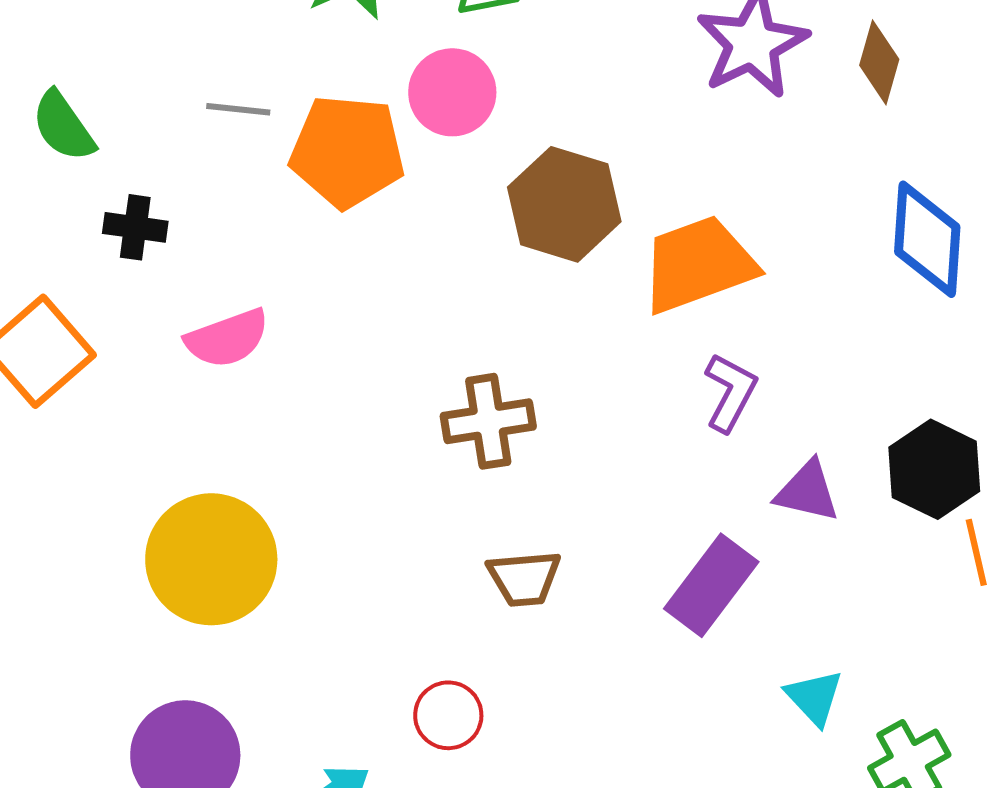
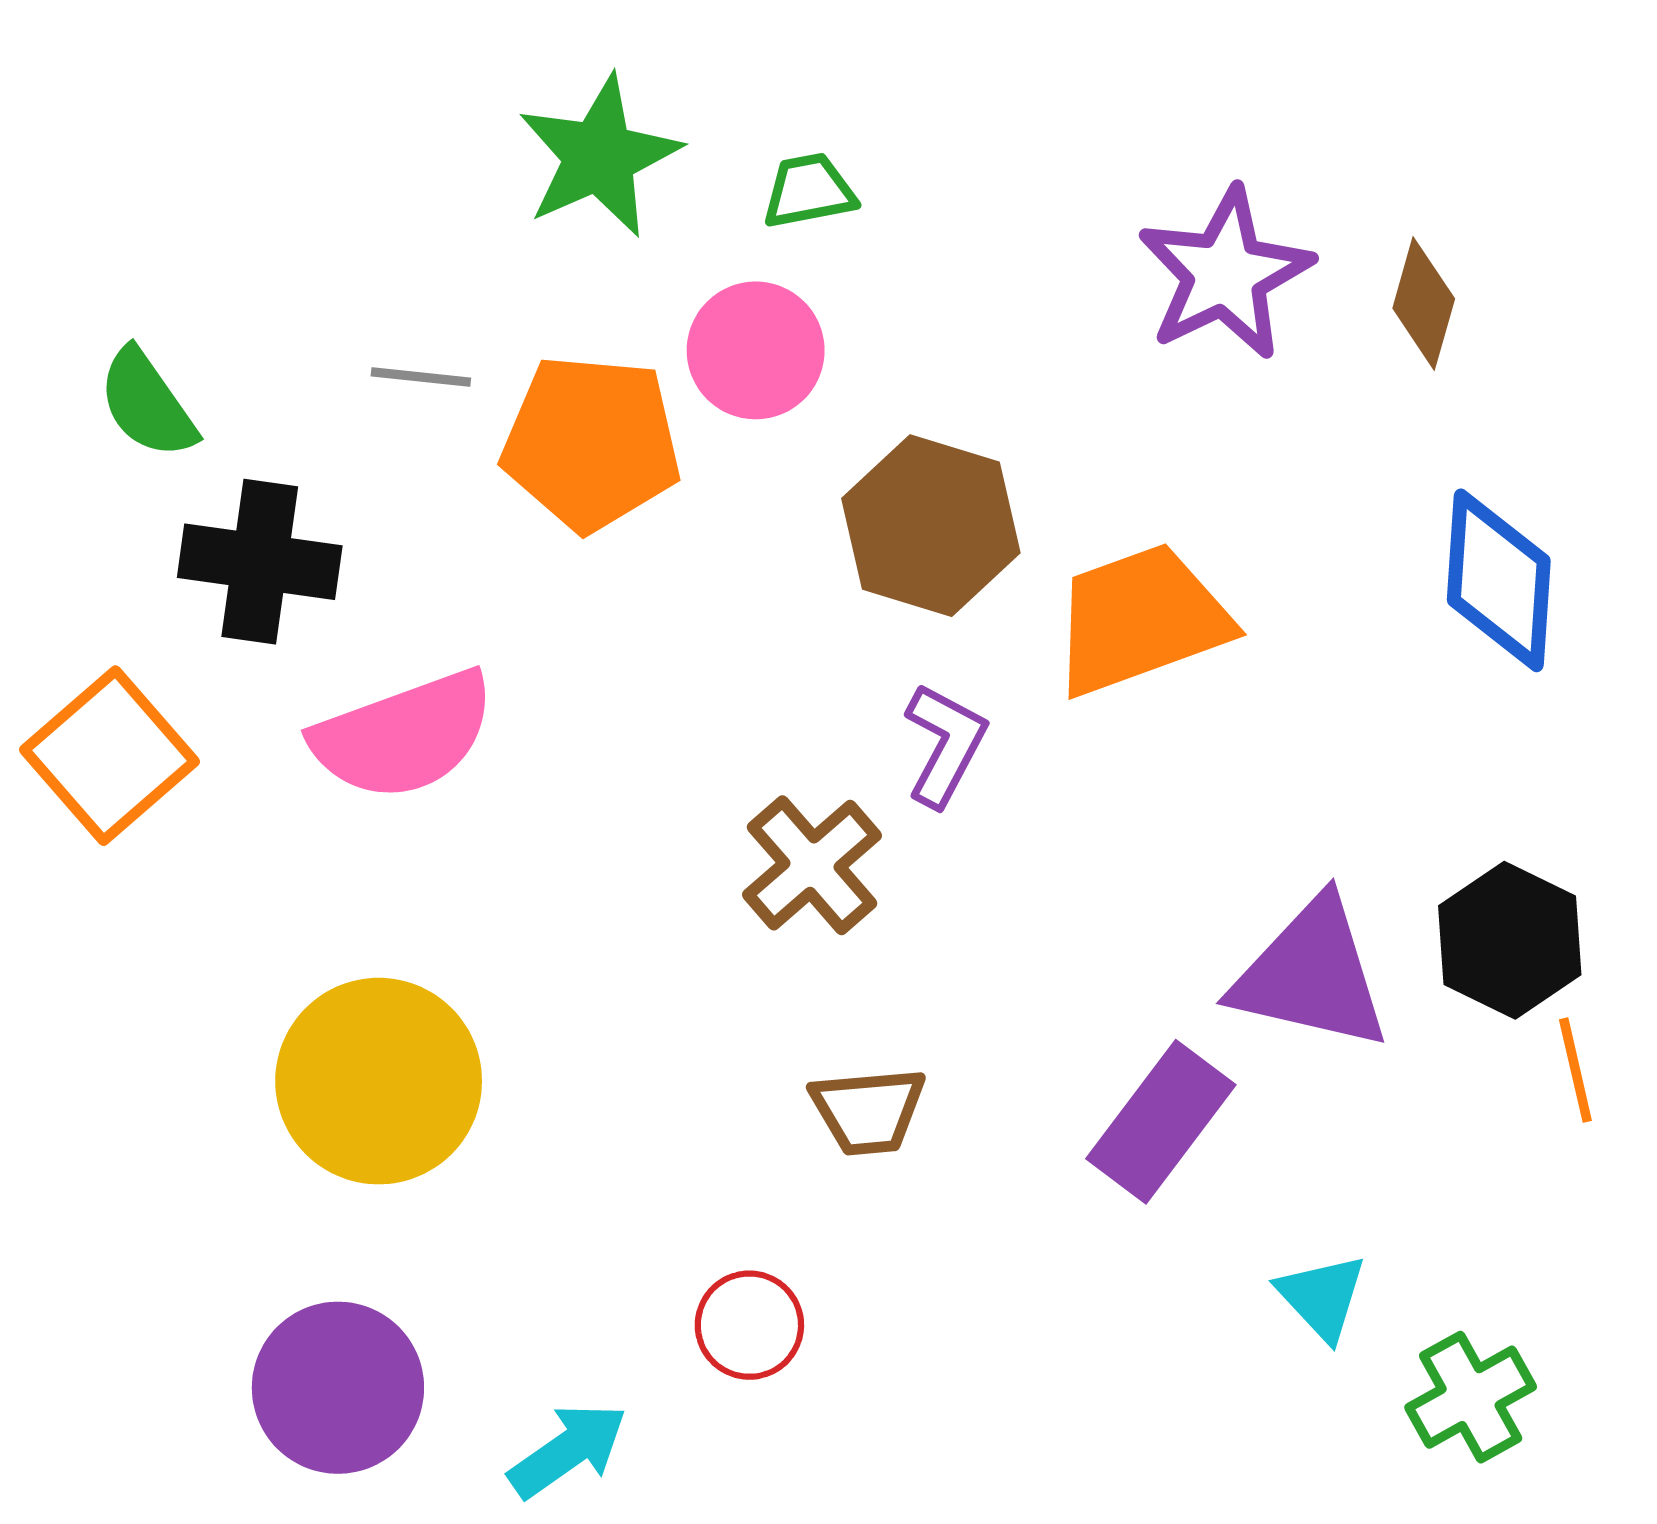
black cross: (135, 227) -> (260, 562), size x1.6
pink semicircle: (227, 338) -> (404, 735), size x1.4
purple L-shape: (730, 392) -> (945, 745), moved
brown cross: (488, 421) -> (812, 865), turned -32
purple triangle: (807, 491) -> (1311, 975), size x1.6

